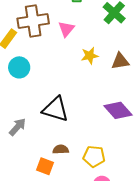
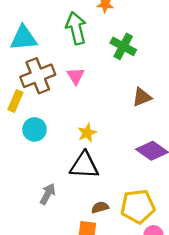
yellow star: (90, 56) -> (87, 133), moved
yellow pentagon: (94, 156) -> (138, 206), size x1.4

